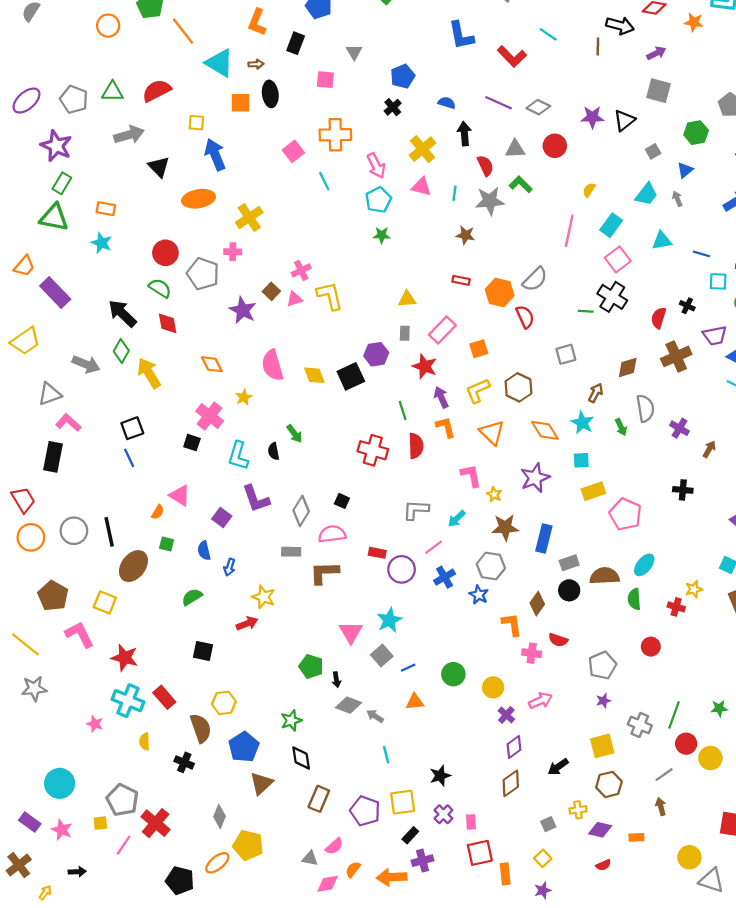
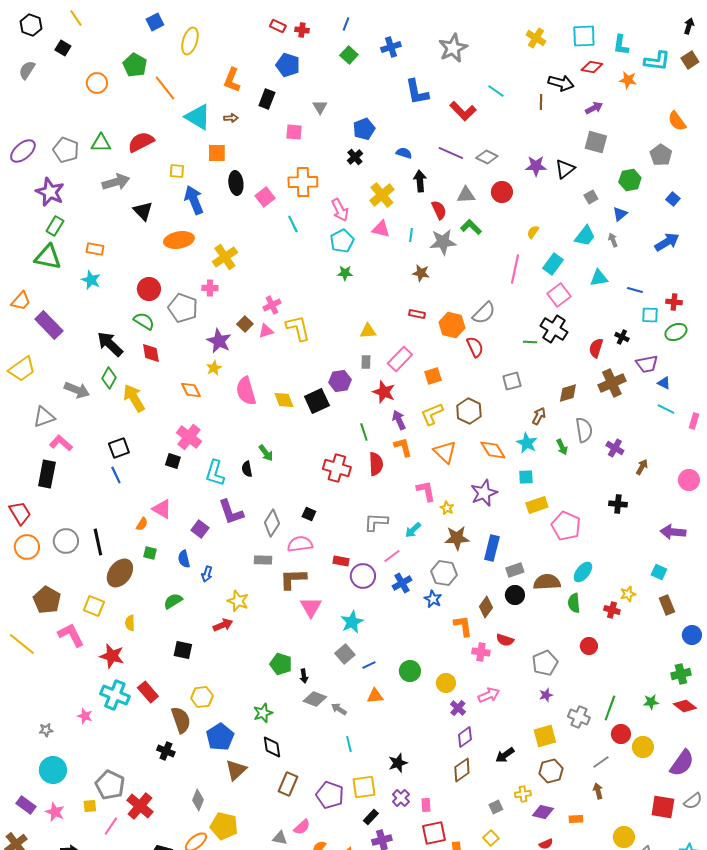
black ellipse: (270, 94) -> (236, 183), moved
yellow star: (244, 397) -> (214, 368), moved
pink triangle: (351, 632) -> (311, 607), moved
gray star: (34, 689) -> (46, 730), moved, size x0.6
yellow semicircle: (145, 741) -> (130, 623), moved

